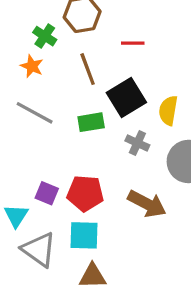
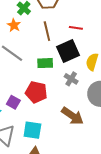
red line: (133, 43) -> (76, 28), moved
red pentagon: (85, 193) -> (36, 92), moved

